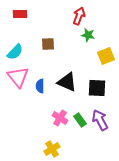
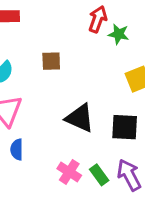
green star: (88, 35) -> (119, 34), moved
blue semicircle: (40, 86) -> (17, 149), moved

